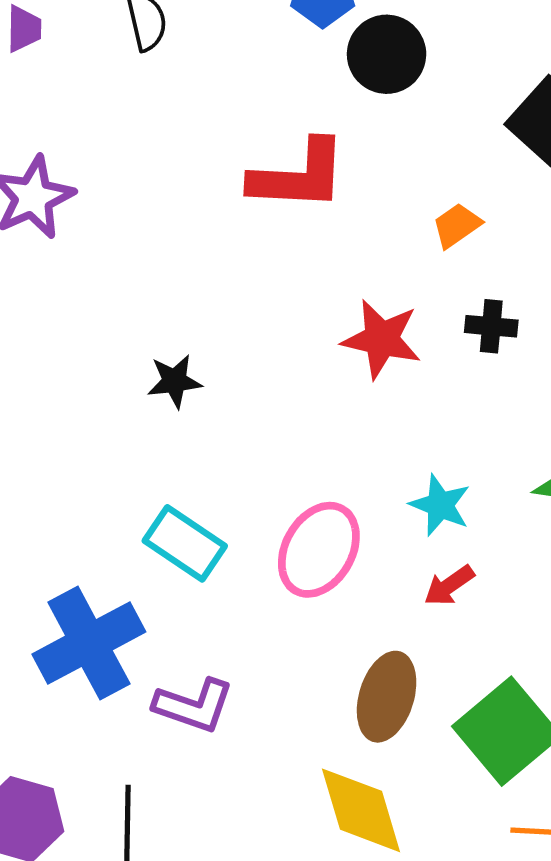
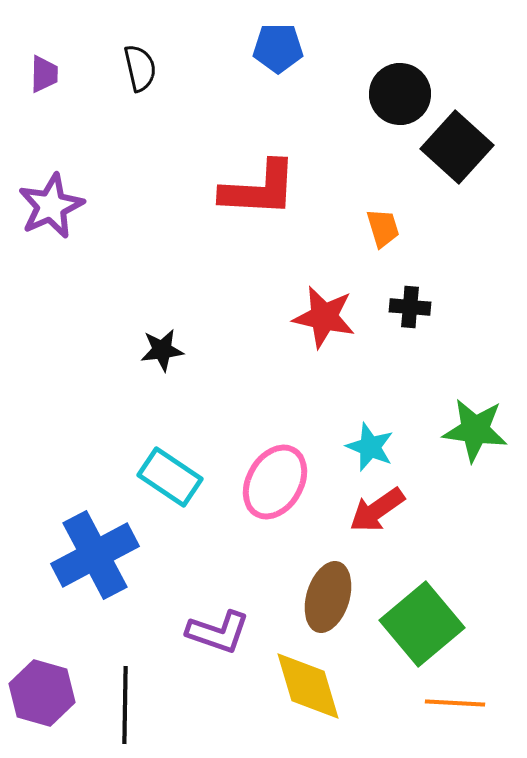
black circle: (387, 54) -> (400, 94), moved
orange trapezoid: (457, 225) -> (383, 228), turned 108
red arrow: (449, 586) -> (377, 510), size x1.4
purple L-shape: (194, 706) -> (218, 632), moved

